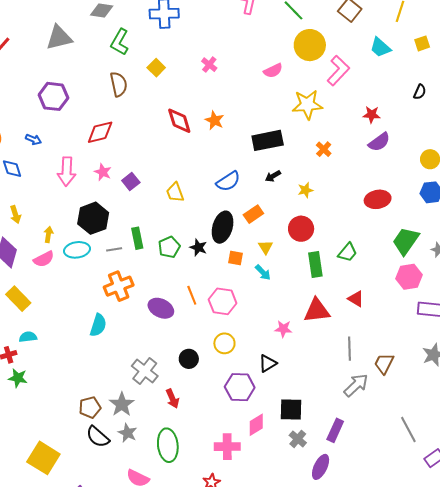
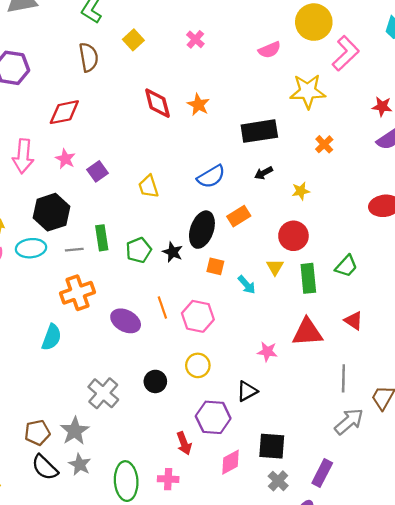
yellow triangle: (266, 247) -> (275, 267), moved
red arrow: (172, 399) -> (184, 443), moved
pink cross: (227, 447) -> (168, 479), moved, size x0.7

